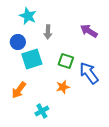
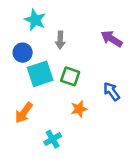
green square: (66, 61) -> (70, 76), moved
blue arrow: (89, 73) -> (112, 91), size x0.7

